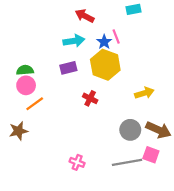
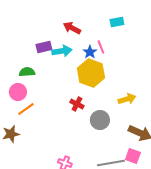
purple rectangle: (68, 68) -> (44, 47), moved
green semicircle: (25, 70) -> (27, 72), moved
gray circle: (130, 130) -> (100, 120), moved

